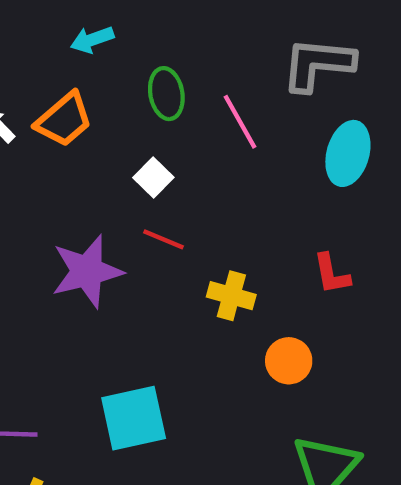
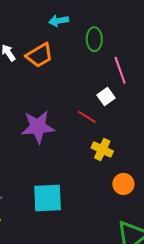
green ellipse: (166, 94) -> (94, 39), moved
white square: (153, 178) -> (106, 96), moved
red line: (163, 239) -> (87, 117), moved

